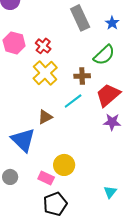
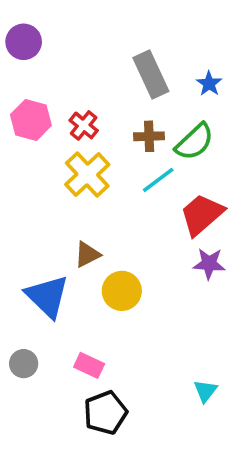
brown cross: (82, 76) -> (149, 136), moved
cyan line: (73, 101) -> (158, 180), moved
yellow circle: (64, 165) -> (122, 291), moved

